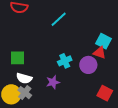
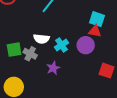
white semicircle: (24, 78) -> (41, 39), moved
gray cross: (25, 93) -> (30, 54), moved

